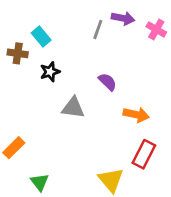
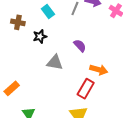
cyan rectangle: (41, 37) -> (48, 11), moved
red rectangle: (144, 154) -> (86, 89), moved

